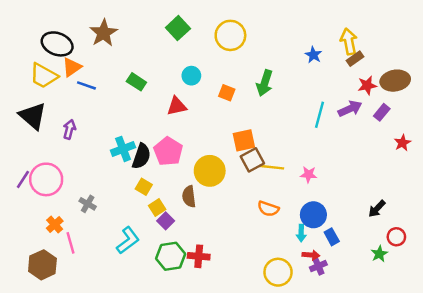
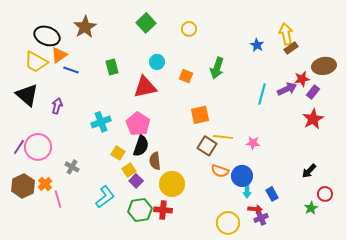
yellow circle: (230, 35) -> (189, 29), size x0.6
green rectangle: (136, 82) -> (112, 67), turned 42
red star: (367, 85) -> (302, 79), moved
red triangle: (177, 106) -> (145, 87), size x1.4
red star: (402, 143) -> (313, 119), moved, size x1.5
black semicircle: (141, 156) -> (141, 146), moved
brown square: (252, 160) -> (207, 146), moved, turned -30
yellow circle: (210, 171) -> (172, 184), moved
blue circle: (313, 215) -> (242, 176), moved
brown hexagon: (42, 265) -> (23, 186), moved

